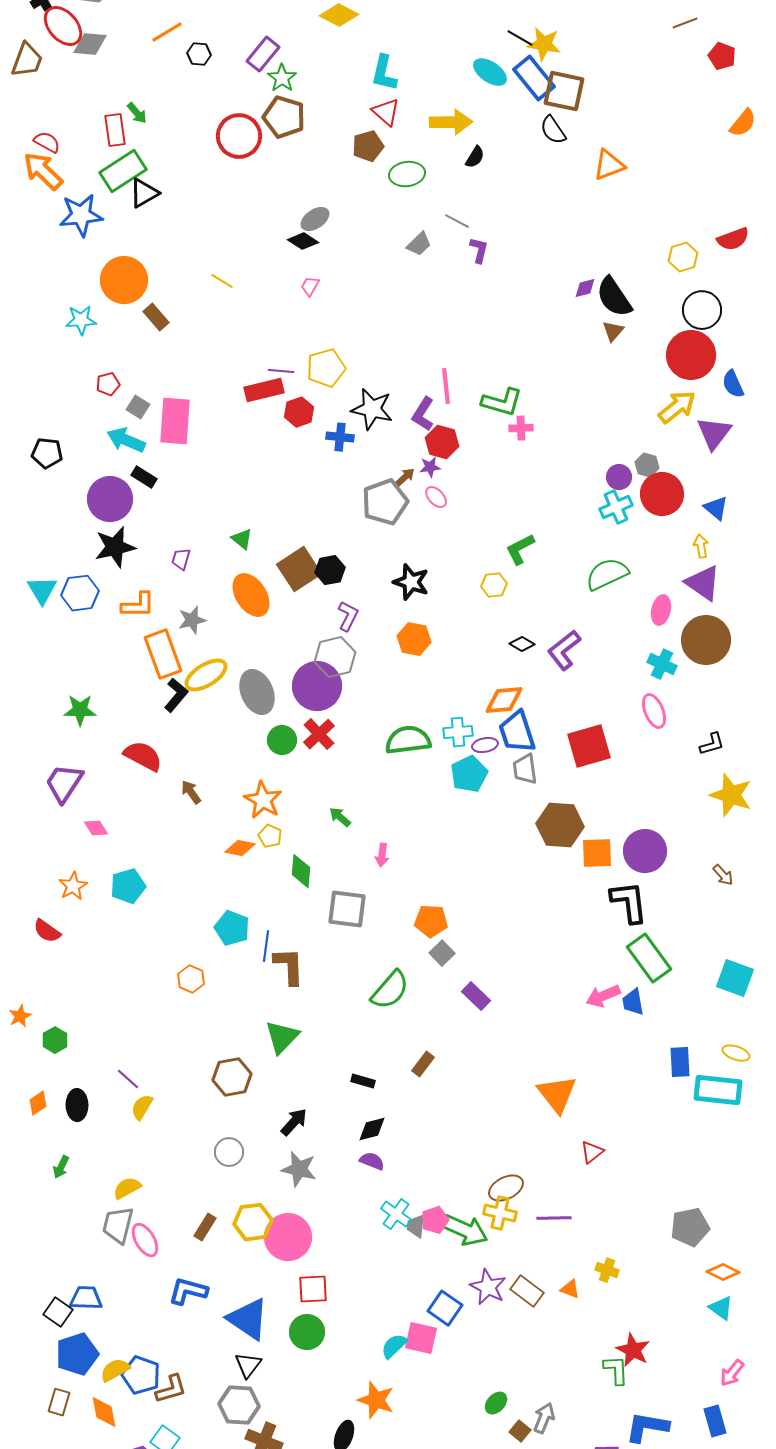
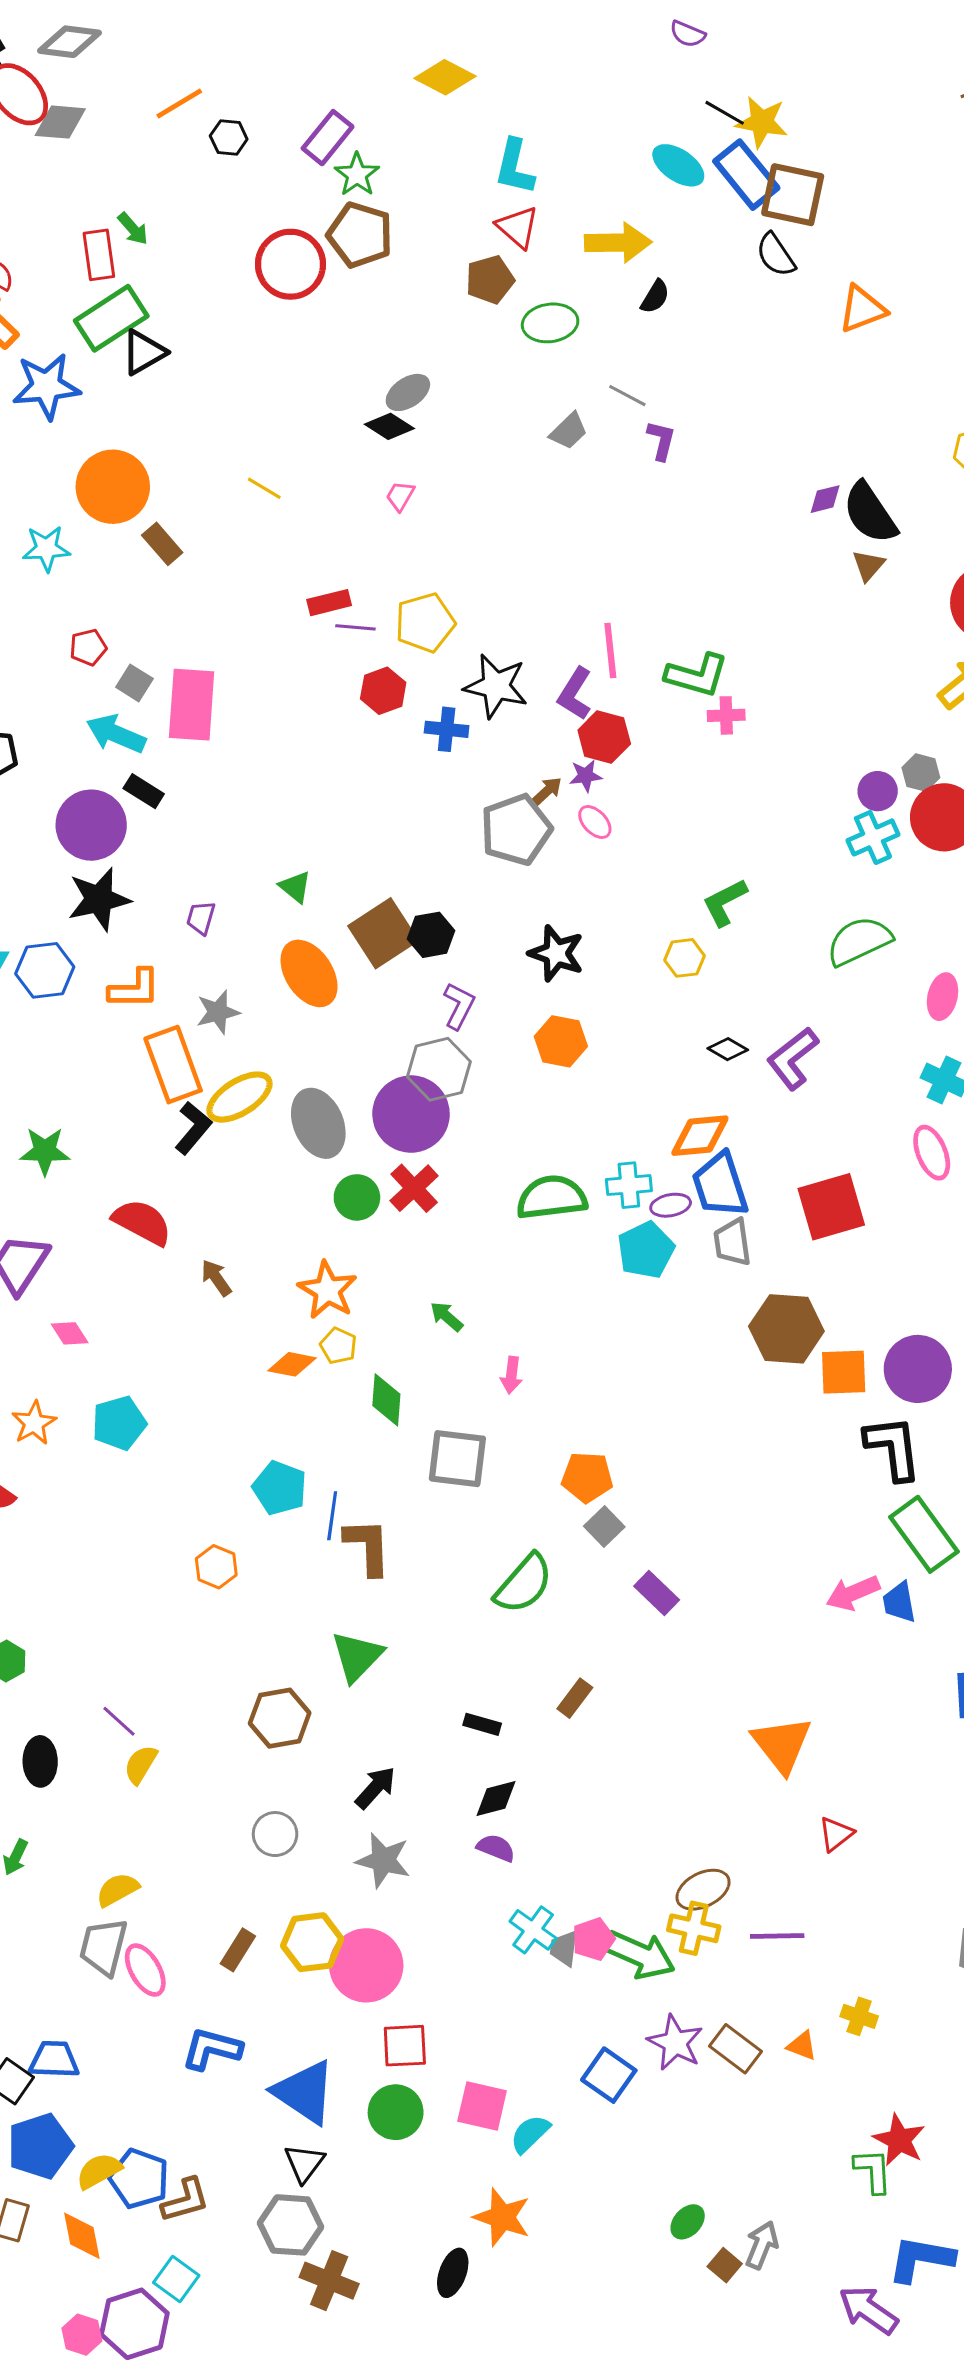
red rectangle: (264, 390) -> (329, 603), moved, size x0.7
pink square: (421, 1338) -> (482, 2106), moved

